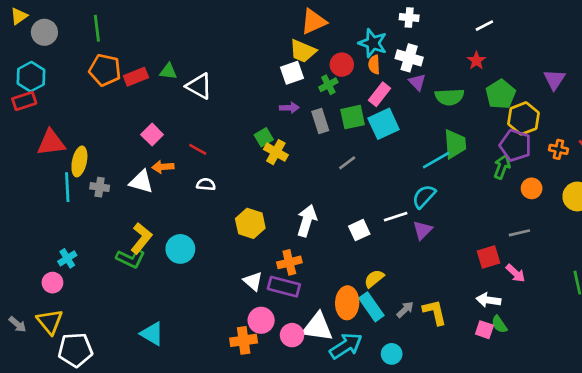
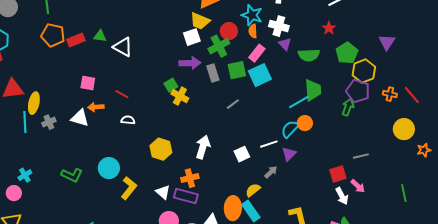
green cross: (328, 85) -> (219, 46), size x1.5
purple arrow: (289, 108) -> (190, 63), size x1.5
pink square: (152, 135) -> (88, 83), turned -35
gray cross: (100, 187) -> (49, 122), turned -32
orange circle: (532, 188) -> (305, 123), moved
yellow L-shape: (141, 238) -> (129, 188), moved
white arrow: (488, 300) -> (342, 196), moved, turned -126
gray arrow: (405, 310) -> (271, 172), moved

